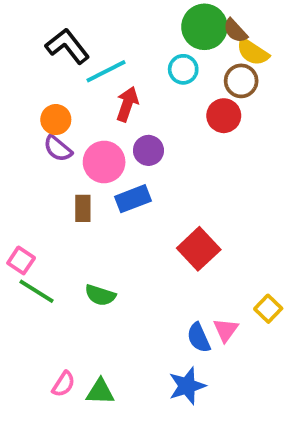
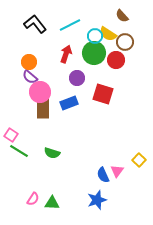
green circle: (204, 27) -> (94, 53), moved
yellow semicircle: (253, 52) -> (108, 34), moved
cyan line: (106, 71) -> (70, 25), moved
pink circle: (104, 162) -> (40, 92), moved
brown rectangle: (83, 208) -> (43, 108), size x1.5
red square: (199, 249) -> (103, 94), moved, turned -30

